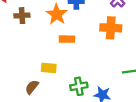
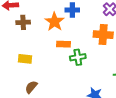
yellow rectangle: (49, 68) -> (25, 59), moved
green cross: (79, 86) -> (78, 57), moved

